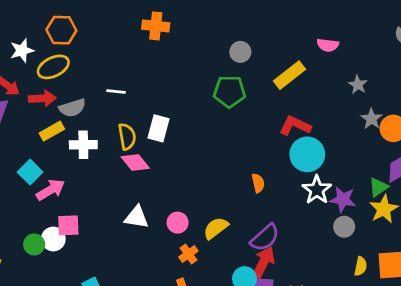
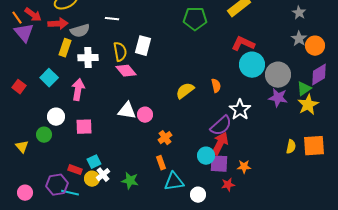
gray star: (358, 85) -> (299, 13), moved
yellow rectangle: (52, 131) -> (65, 48), turned -42
pink arrow: (51, 190) -> (78, 90), moved, turned -50
white star: (317, 190) -> (240, 110), moved
pink circle: (178, 223) -> (145, 115), moved
pink square: (68, 225) -> (84, 127), moved
gray circle: (344, 227) -> (278, 75), moved, size x1.6
yellow semicircle: (216, 228) -> (185, 91), moved
white circle: (53, 239) -> (56, 117), moved
green circle: (34, 244) -> (44, 135), moved

